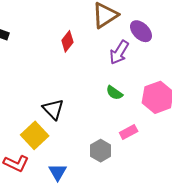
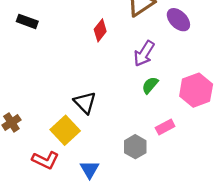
purple arrow: (119, 52) -> (144, 54), moved
green semicircle: (114, 93) -> (150, 85), turned 96

